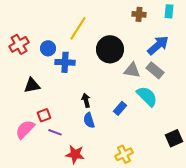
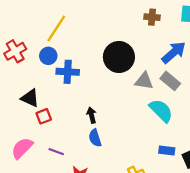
yellow line: (78, 28) -> (56, 28), moved
black triangle: (32, 85) -> (30, 98), turned 36
blue rectangle: (120, 108) -> (167, 150), moved, turned 56
red square: (44, 115) -> (44, 116), moved

